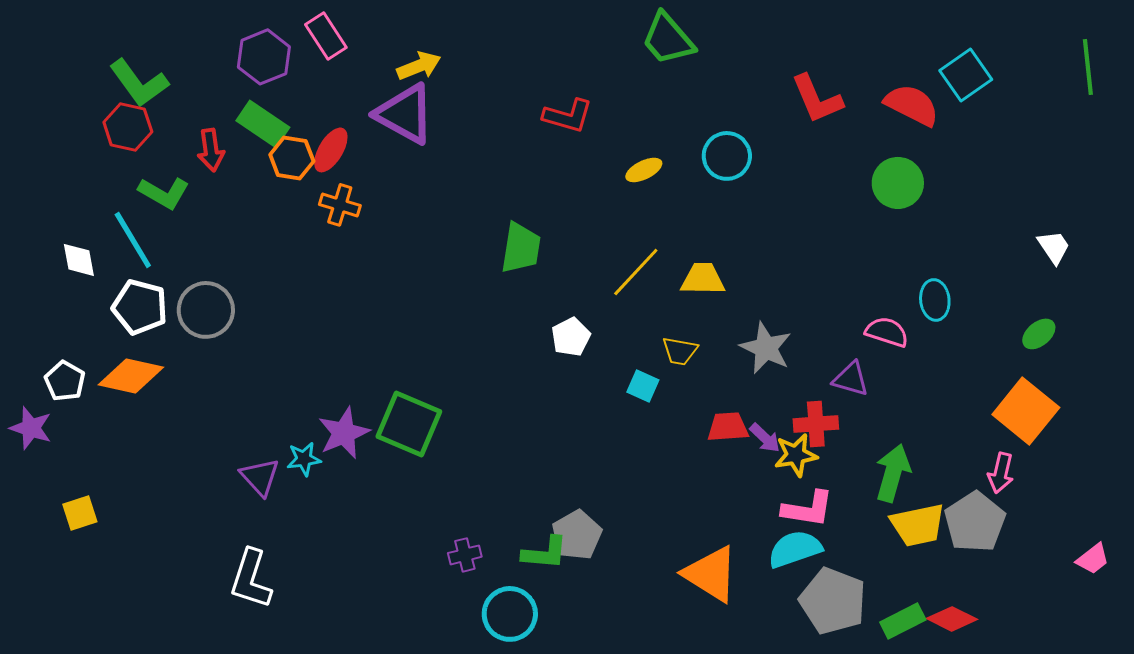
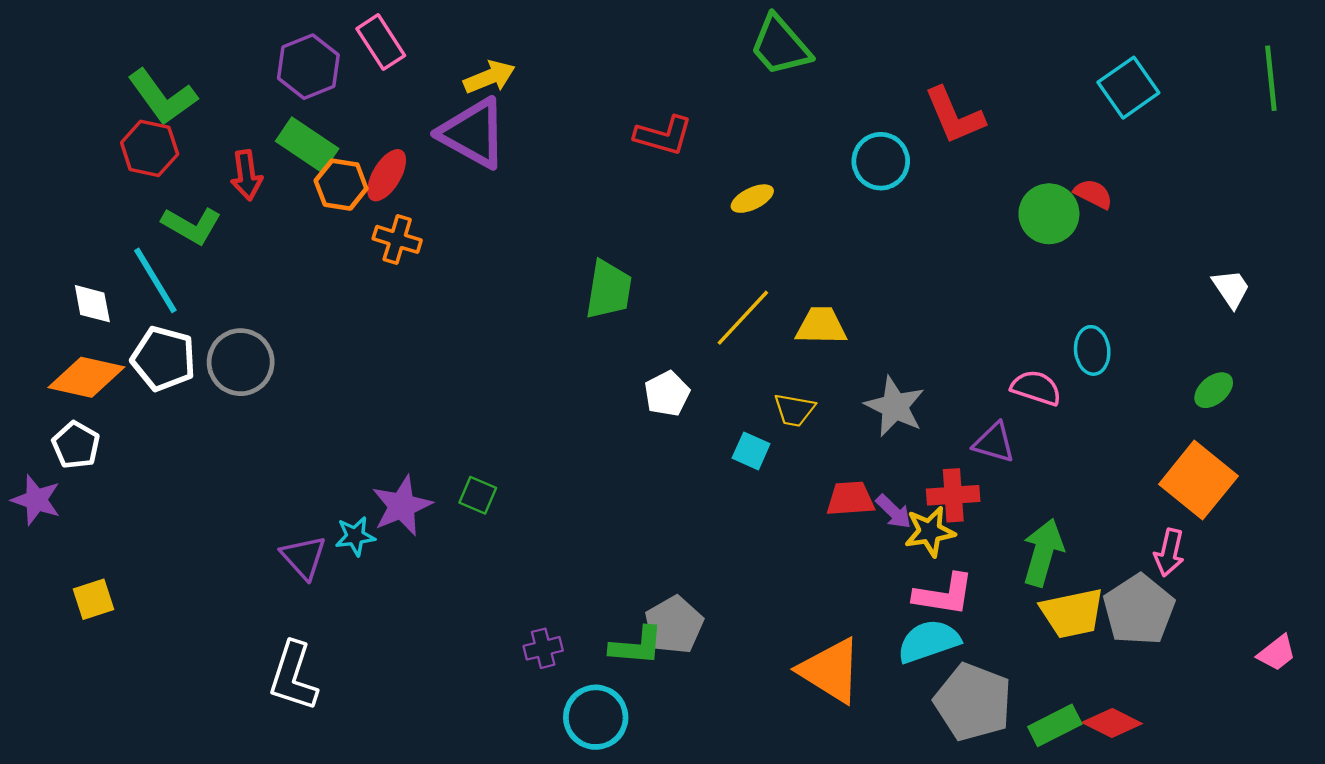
red semicircle: (912, 105) -> (1093, 194), moved, size x0.6
cyan circle: (727, 156) -> (881, 161), moved
orange diamond: (131, 376) -> (86, 377), moved
green square: (409, 424) -> (478, 495), size x0.5

